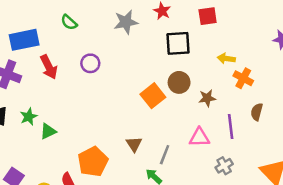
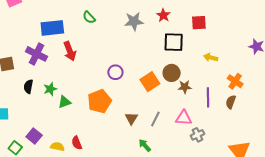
purple circle: (90, 63) -> (115, 72), moved
orange cross: (243, 78) -> (235, 81), moved
brown star: (207, 98) -> (185, 87), moved
purple line: (231, 126) -> (208, 97), moved
gray line: (165, 155) -> (155, 119), moved
orange pentagon: (93, 162) -> (100, 101), moved
gray cross: (224, 166) -> (198, 135), moved

